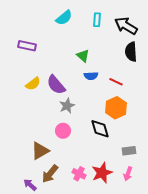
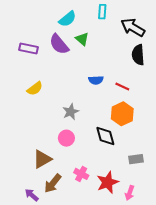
cyan rectangle: (97, 20) -> (102, 12), moved
green triangle: (83, 56) -> (82, 39), moved
purple semicircle: (56, 85) -> (59, 44), moved
pink cross: (79, 174) -> (81, 174), moved
pink arrow: (128, 174) -> (130, 193), moved

